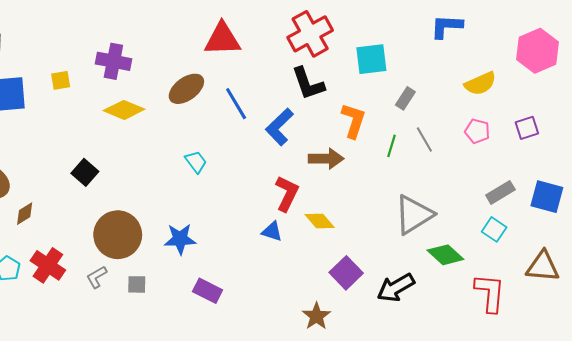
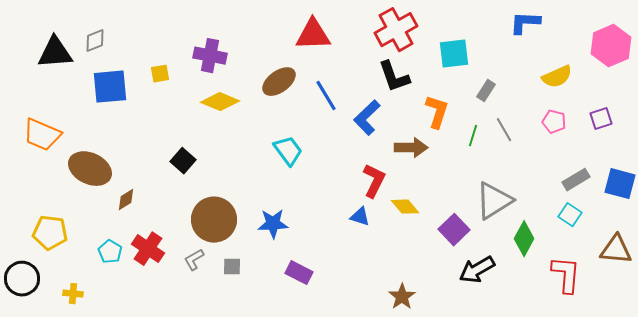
cyan trapezoid: (196, 162) -> (288, 151), size x1.4
green diamond: (445, 255) -> (524, 239), turned 76
purple square: (346, 273) -> (454, 230), moved

